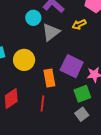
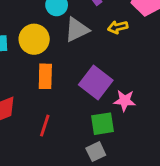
yellow circle: (24, 60) -> (34, 39), moved
orange rectangle: (49, 78) -> (45, 76), moved

